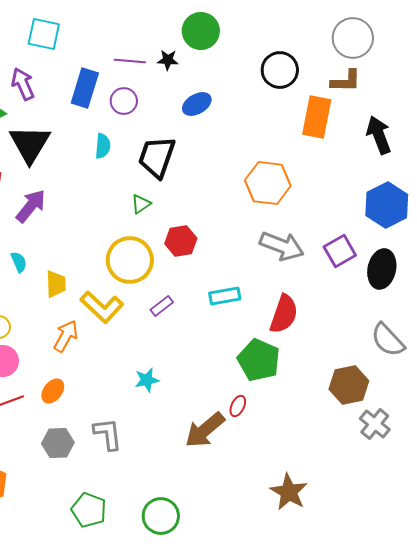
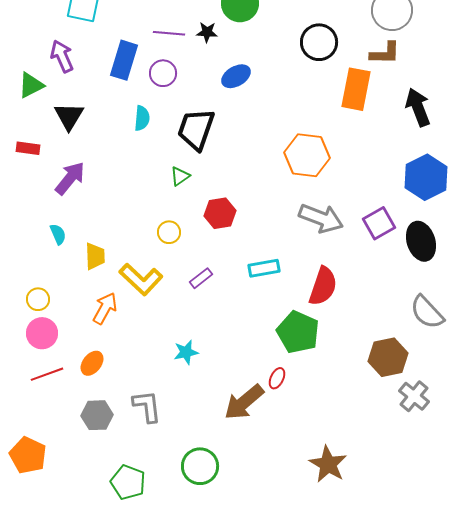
black triangle: (30, 144) -> (69, 116), size x0.7
yellow circle: (130, 260) -> (169, 232), size x0.5
black ellipse: (382, 269) -> (421, 241), turned -30
green circle: (161, 516) -> (200, 466), moved

